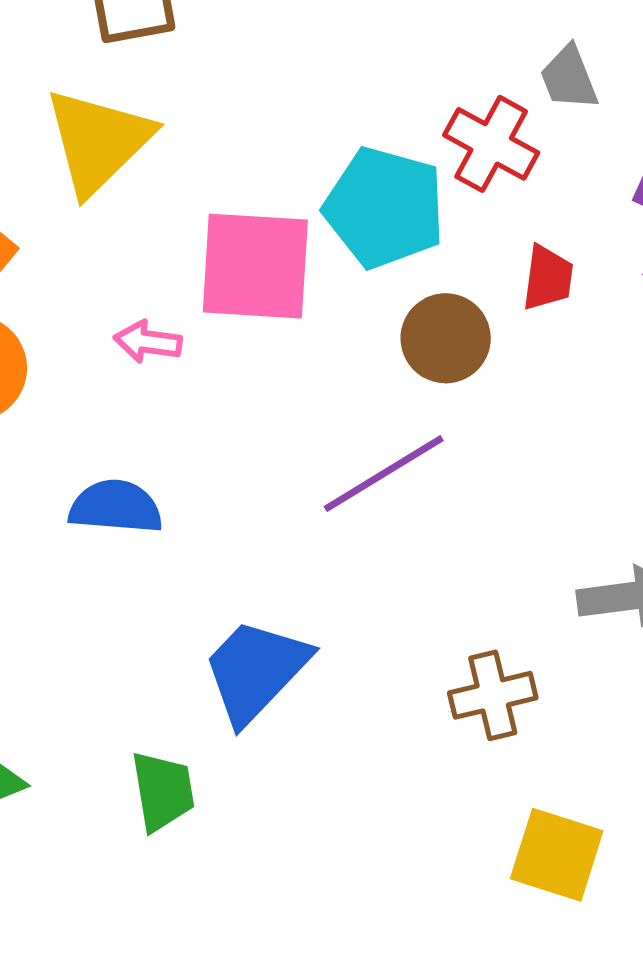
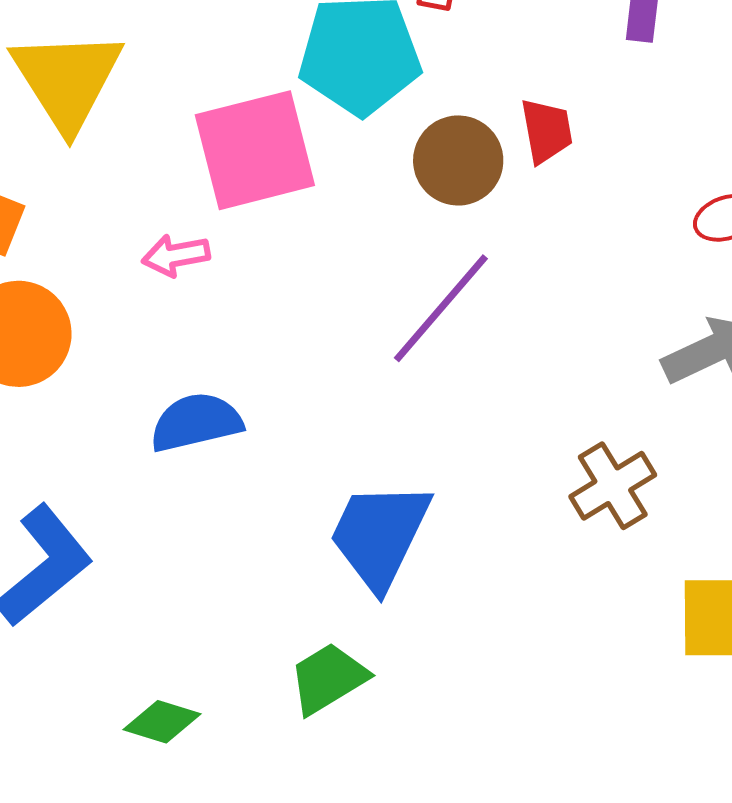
red trapezoid: (548, 278) -> (547, 131), moved
green trapezoid: (163, 791) -> (328, 678), turned -94

